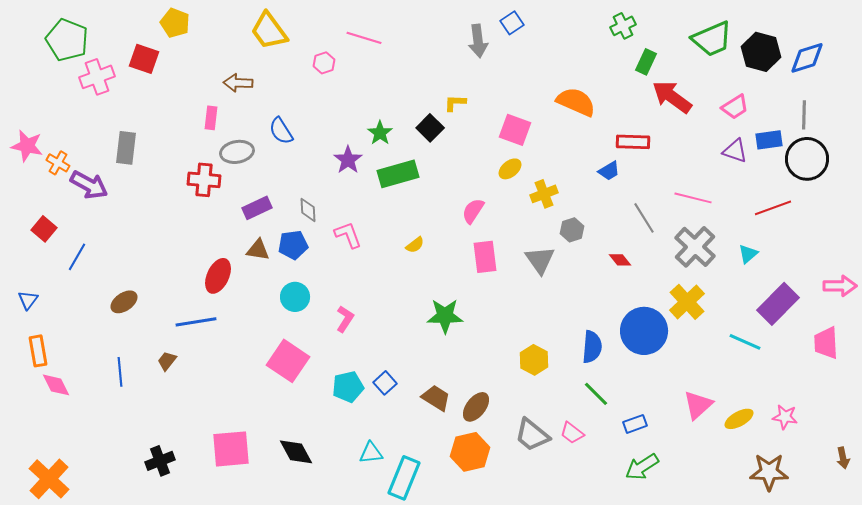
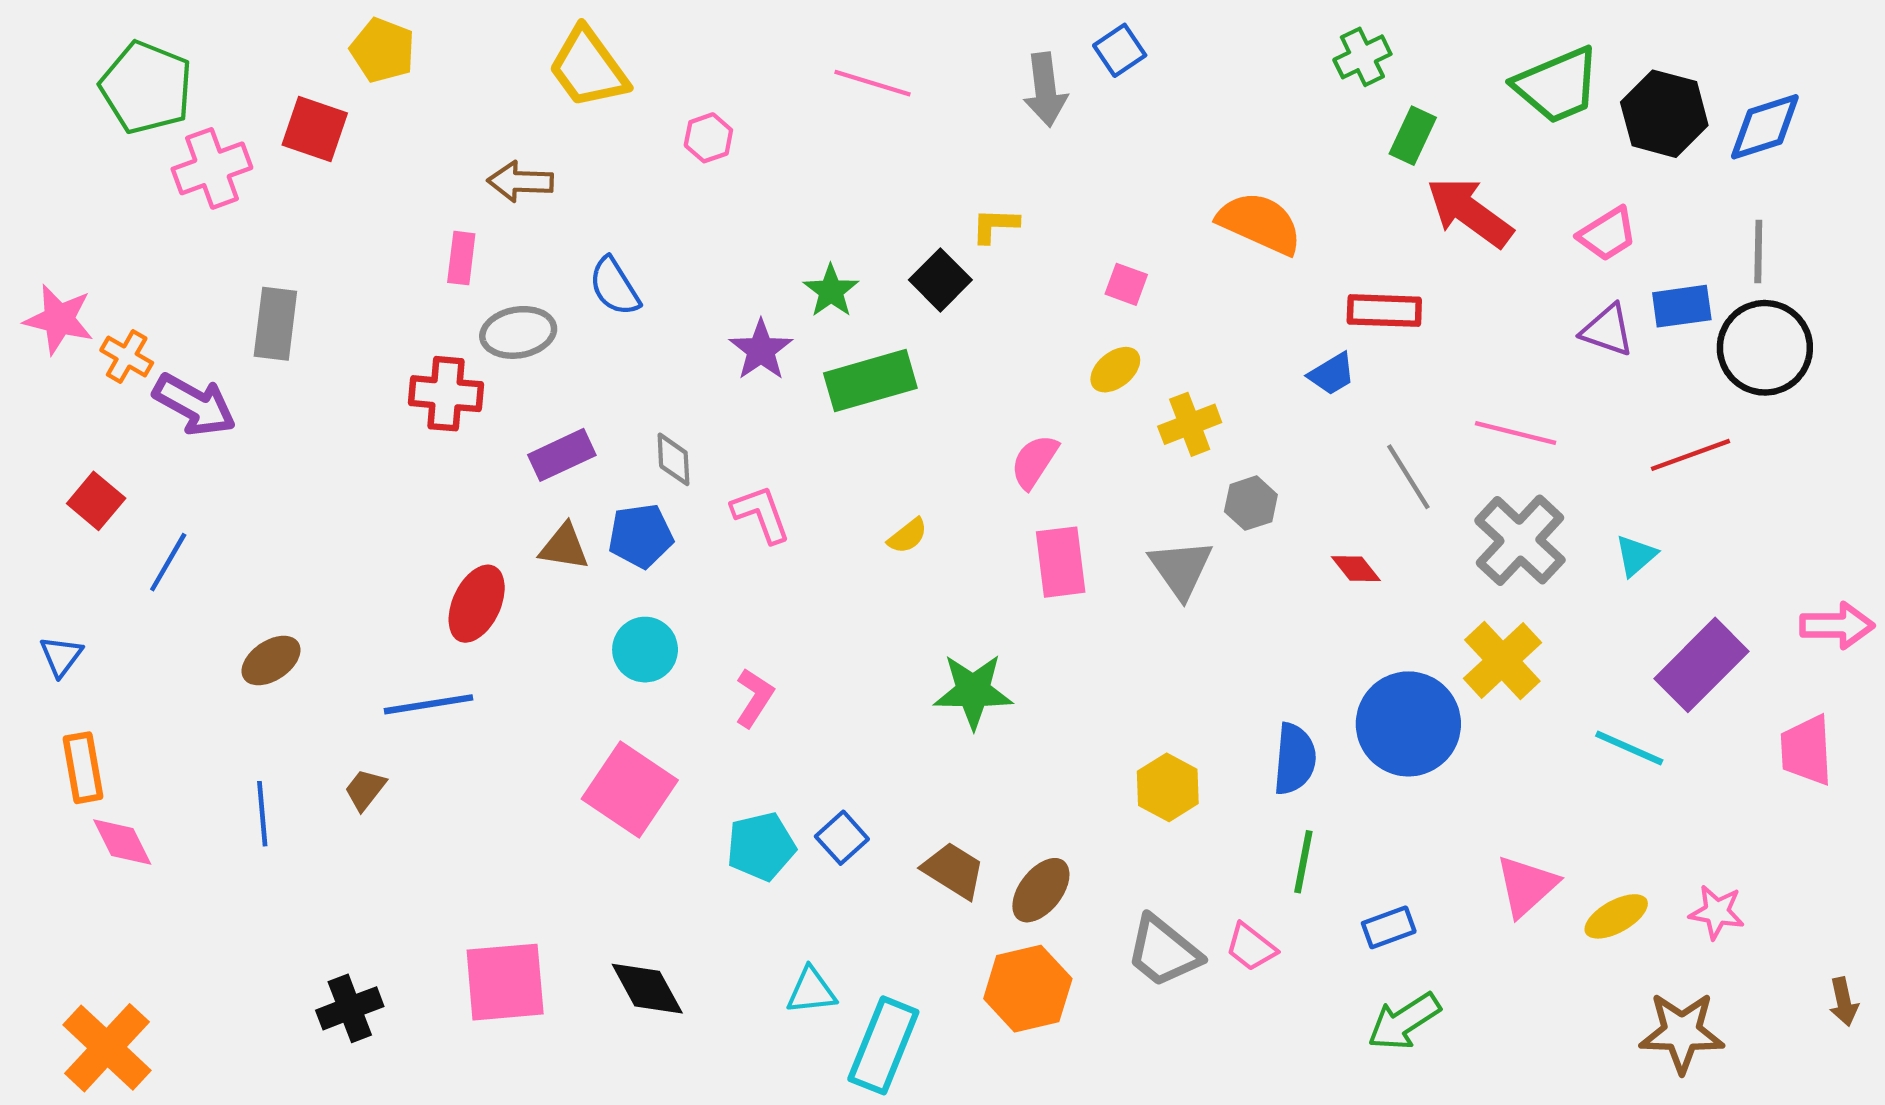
pink line: (364, 38) -> (873, 83), moved
pink square: (515, 130) -> (1126, 284), size x0.6
green line: (596, 394) -> (1303, 862), turned 56

